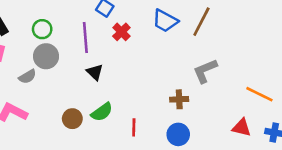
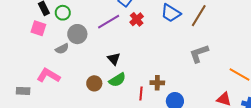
green circle: (42, 29) -> (63, 13), moved
purple line: (85, 38) -> (109, 22), turned 60
black triangle: (95, 72) -> (114, 59), moved
brown cross: (179, 99) -> (157, 83), moved

